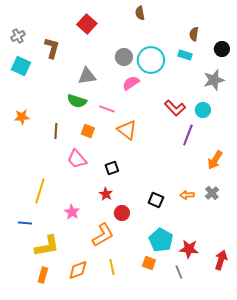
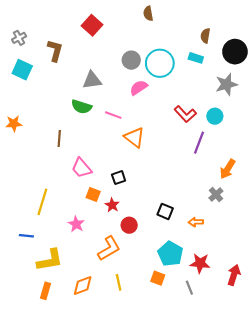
black circle: (222, 49) -> (235, 52), size x1.5
orange star: (22, 117) -> (14, 124), moved
orange square: (88, 131) -> (93, 194), moved
gray cross: (212, 193) -> (216, 194), moved
orange arrow: (187, 195) -> (196, 222), moved

